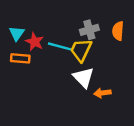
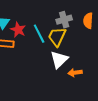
cyan line: (60, 46) -> (39, 34), turned 48
white triangle: (83, 77) -> (59, 60), turned 30

